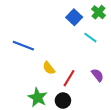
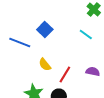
blue square: (74, 17) -> (45, 30), moved
purple semicircle: (97, 75) -> (93, 72), turned -40

